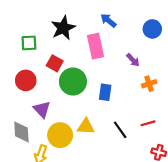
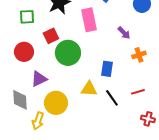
red square: (55, 63) -> (51, 36), turned 35
blue rectangle: (105, 92) -> (107, 69), moved
purple triangle: (42, 109) -> (39, 79), turned 48
yellow triangle: (86, 127) -> (89, 89), moved

